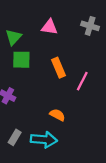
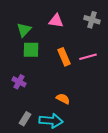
pink line: (82, 81) -> (88, 57), moved, turned 48

